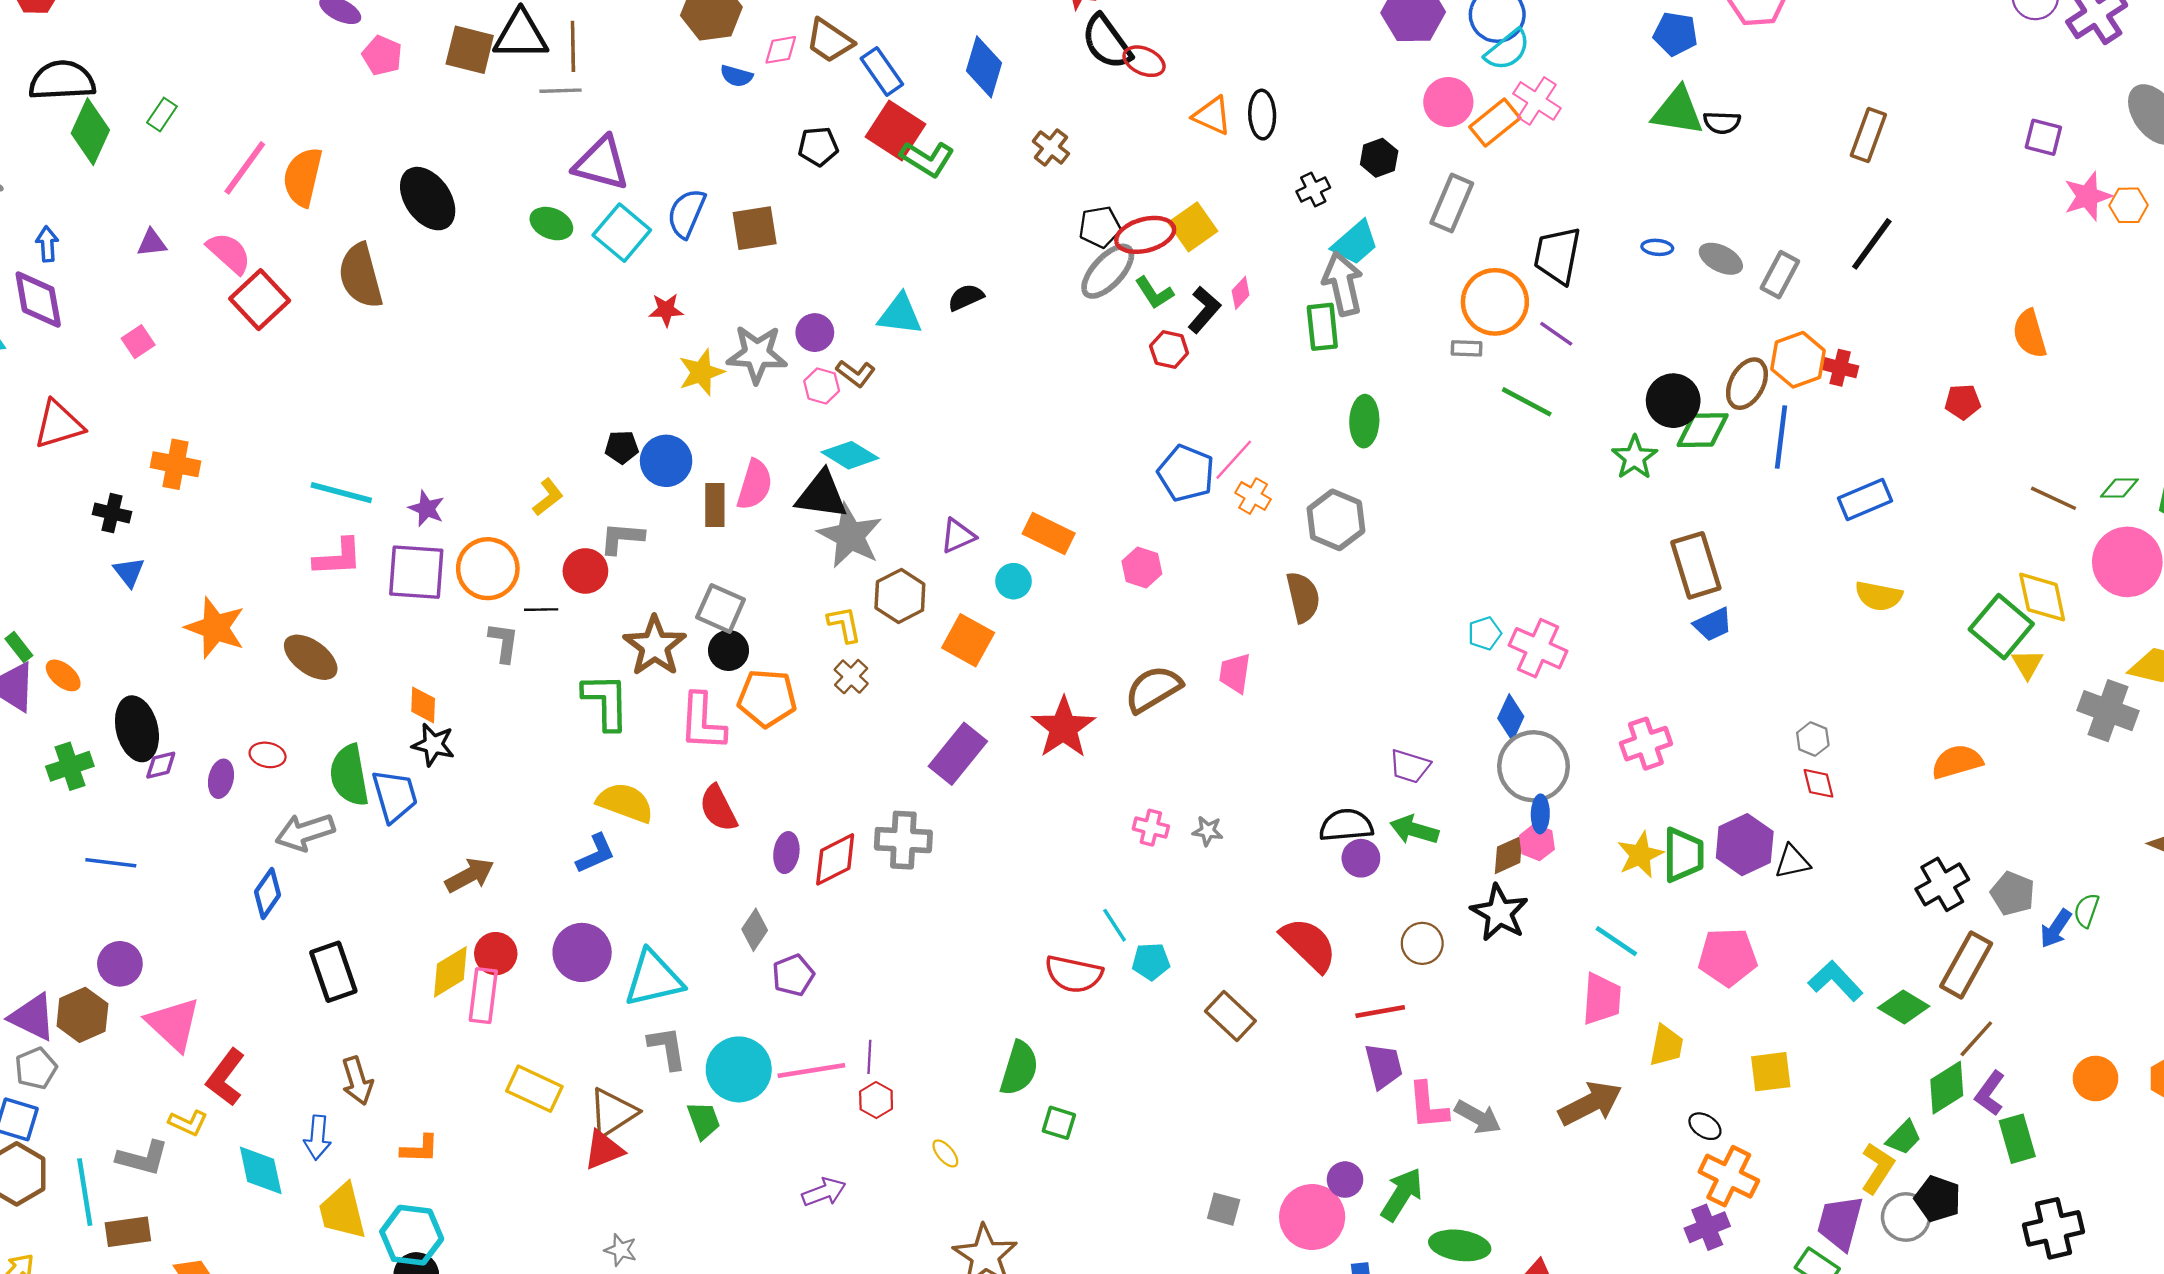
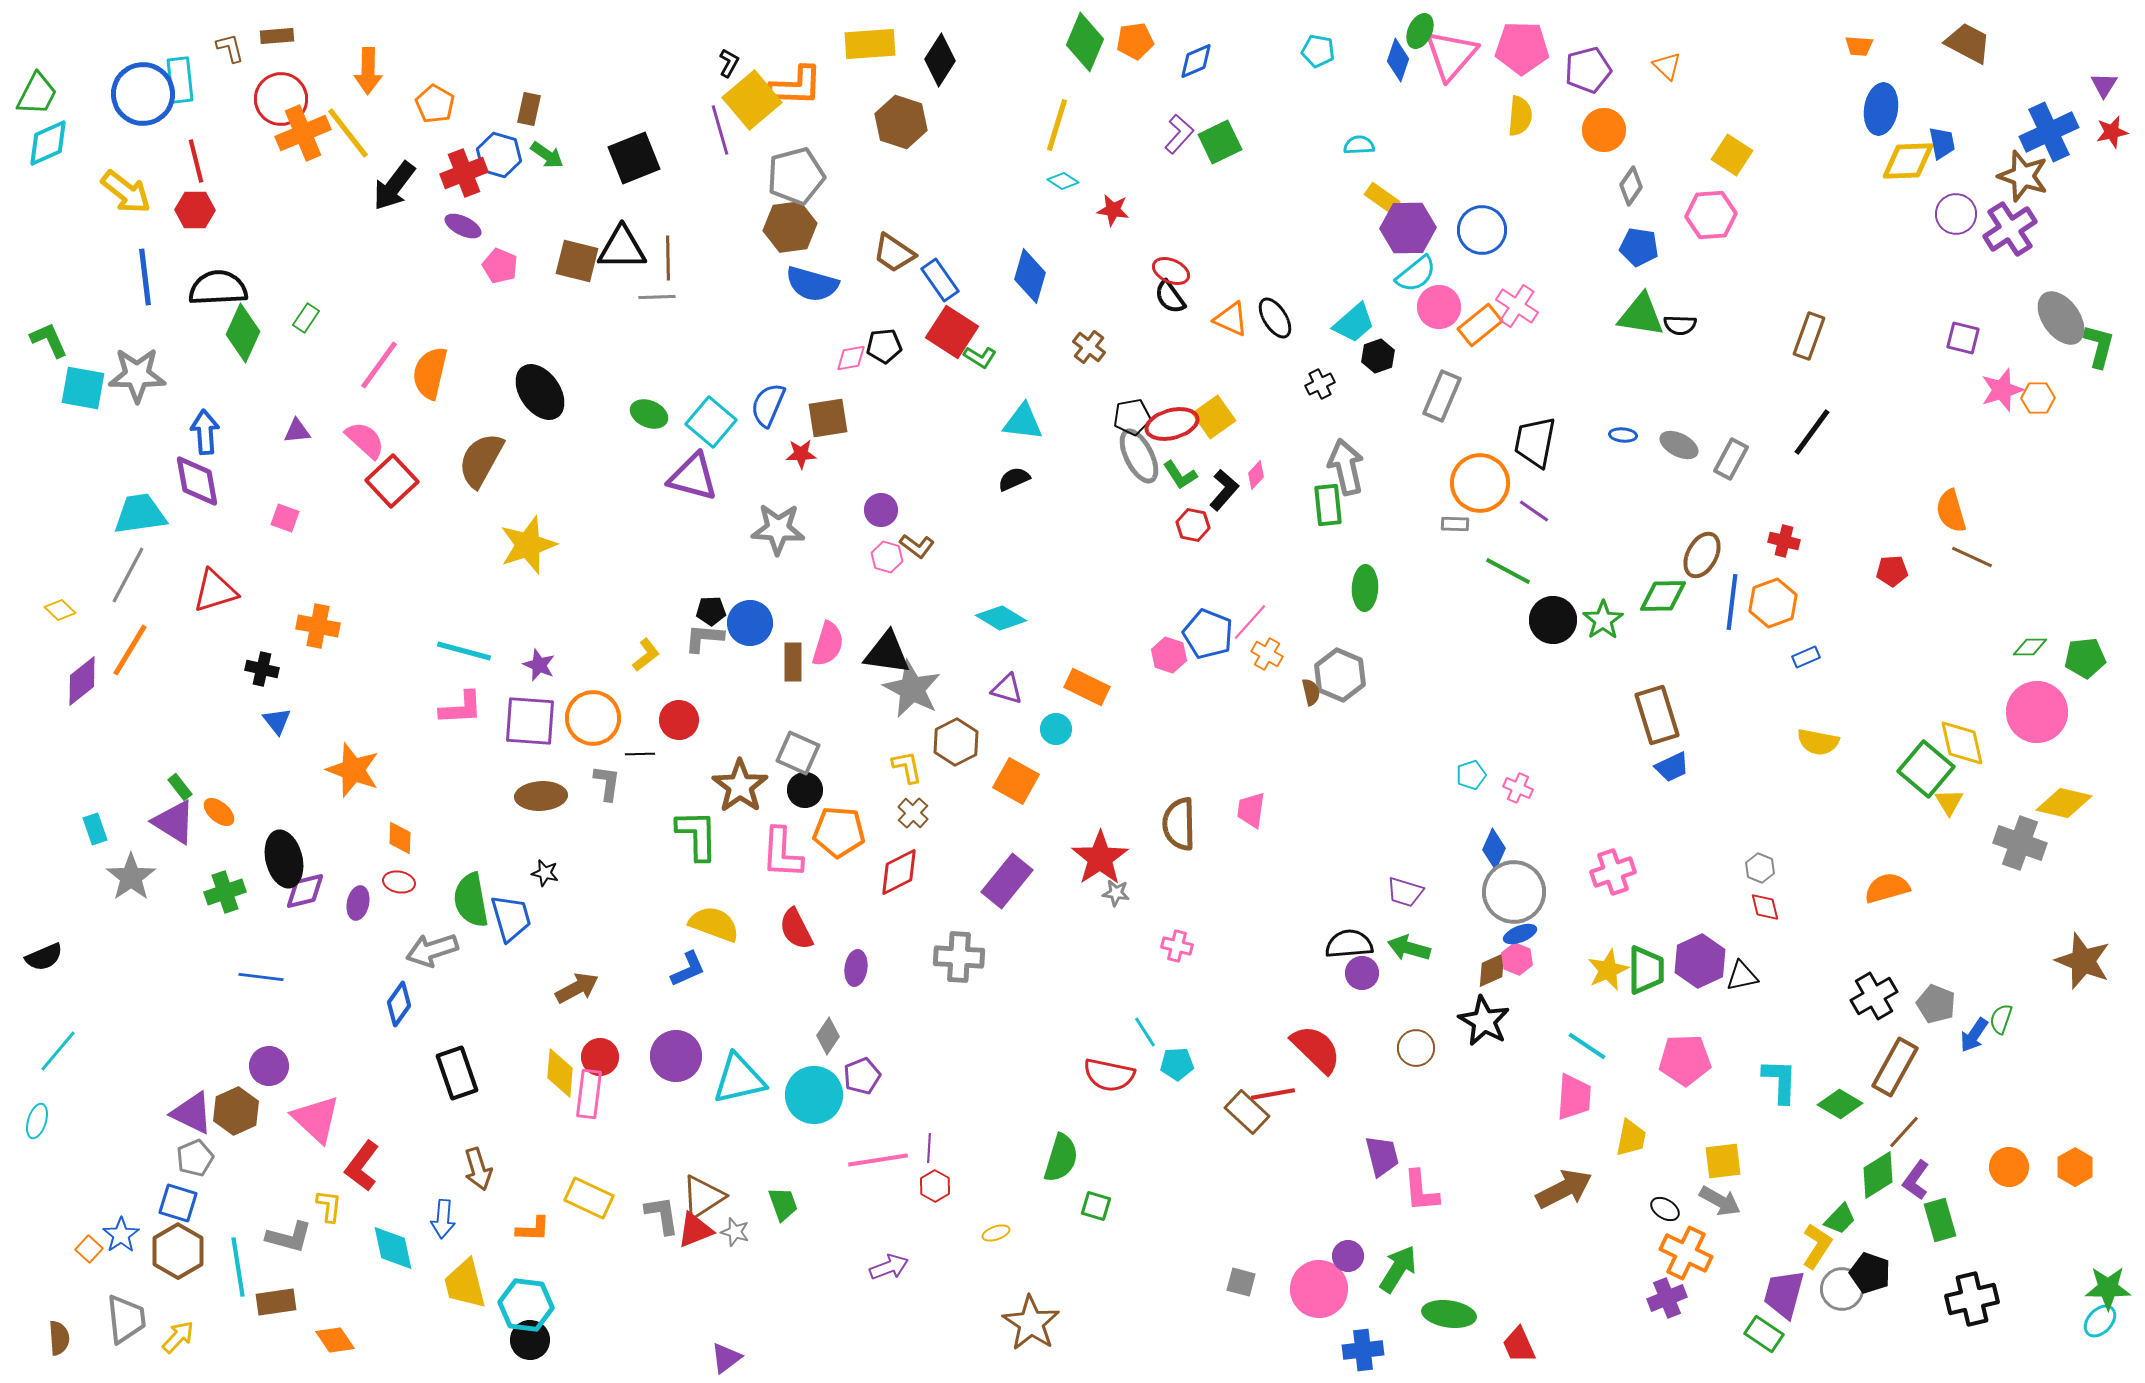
black semicircle: (1107, 42) -> (1170, 297), moved, size x0.7
pink diamond: (781, 50) -> (851, 358), moved
cyan semicircle: (1507, 50) -> (1416, 274), moved
blue semicircle: (736, 76) -> (812, 284), size x1.8
black ellipse: (1262, 115) -> (1275, 318), turned -30
green L-shape: (927, 159) -> (980, 357), size x0.7
purple triangle: (601, 163) -> (693, 477), moved
cyan trapezoid: (1355, 243) -> (1354, 323), moved
blue arrow: (47, 244) -> (205, 432), size x1.4
gray ellipse: (1108, 271) -> (1139, 456), turned -70
brown semicircle: (361, 276) -> (481, 460), turned 44
red star: (666, 310) -> (801, 454), moved
cyan triangle: (900, 314) -> (1023, 422), moved
pink square: (138, 342) -> (285, 518), turned -36
gray star: (757, 354) -> (778, 529), moved
orange hexagon: (1798, 360) -> (1773, 603), moved
yellow star: (701, 372) -> (528, 545), moved, size x1.4
black circle: (1673, 401) -> (1553, 620), moved
cyan diamond: (850, 455) -> (1001, 618), moved
brown line: (2054, 498) -> (1972, 557), moved
blue rectangle: (1865, 499) -> (1806, 657), size x0.6
purple triangle: (958, 536) -> (1007, 689), turned 40
gray L-shape: (622, 538) -> (704, 638), moved
pink hexagon: (1142, 568) -> (1169, 655), moved
brown semicircle: (1303, 597) -> (1311, 692), moved, size x0.6
pink cross: (1538, 648) -> (1518, 788), size x0.6
brown ellipse: (311, 657) -> (541, 796), moved, turned -39
brown semicircle: (1153, 689) -> (1179, 824), turned -60
orange diamond: (423, 705) -> (400, 838), moved
black star: (433, 745) -> (545, 873), size x0.7
purple diamond: (161, 765) -> (305, 891), size x1.4
blue ellipse: (1540, 814) -> (1520, 934), turned 68
gray star: (1208, 831) -> (1116, 893), moved
red diamond: (835, 859) -> (899, 872), moved
yellow diamond: (450, 972) -> (560, 1073), turned -54
cyan L-shape: (1836, 981) -> (1780, 1081), turned 45
red line: (1380, 1012) -> (1273, 1094), moved
gray L-shape: (667, 1048) -> (662, 1215), moved
cyan circle: (739, 1069) -> (814, 1095), moved
yellow rectangle: (534, 1089) -> (589, 1198), moved
gray arrow: (1478, 1117) -> (1720, 1201), moved
yellow L-shape: (188, 1123) -> (329, 1206), turned -108
yellow ellipse: (945, 1153) -> (996, 1233), turned -68
gray star: (621, 1250) -> (735, 1232), moved

